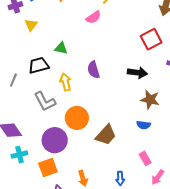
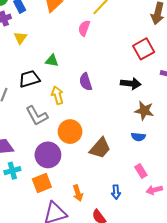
pink semicircle: (94, 17) -> (84, 28), turned 147
pink arrow: (158, 177) -> (154, 190), turned 42

